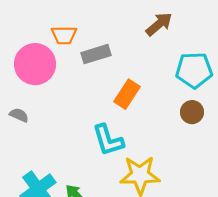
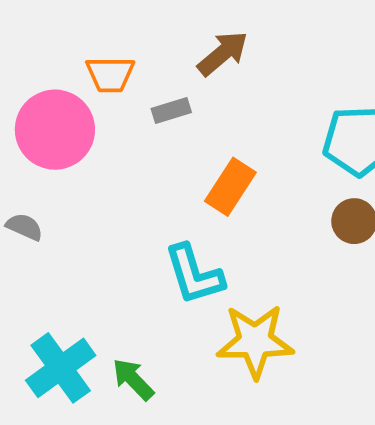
brown arrow: (159, 24) -> (223, 53), moved
gray rectangle: (96, 54) -> (171, 111), size x0.7

